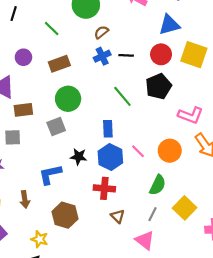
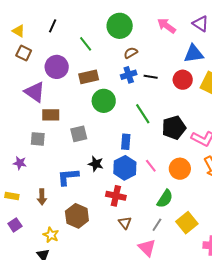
purple circle: (23, 57) -> (57, 67), size x1.5
black pentagon: (158, 86) -> (174, 128), moved
green circle: (68, 99) -> (104, 101), moved

